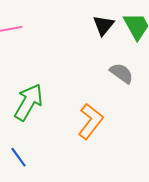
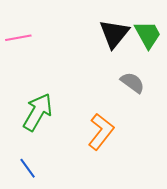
black triangle: (104, 25) -> (114, 34), size x1.4

